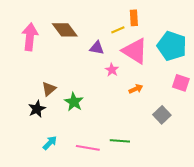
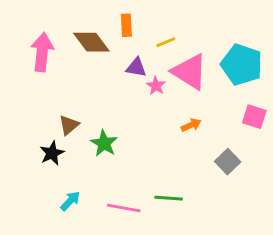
orange rectangle: (134, 18) -> (126, 25), moved
pink star: (112, 70) -> (156, 86), moved

